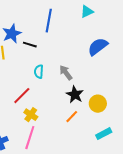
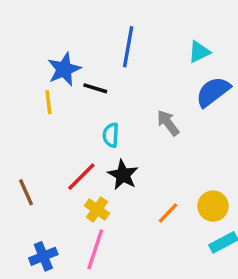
cyan triangle: (87, 12) -> (199, 52), moved
gray arrow: (66, 73) -> (168, 123), moved
black star: (75, 95) -> (123, 175), moved
yellow circle: (98, 104) -> (213, 206), moved

